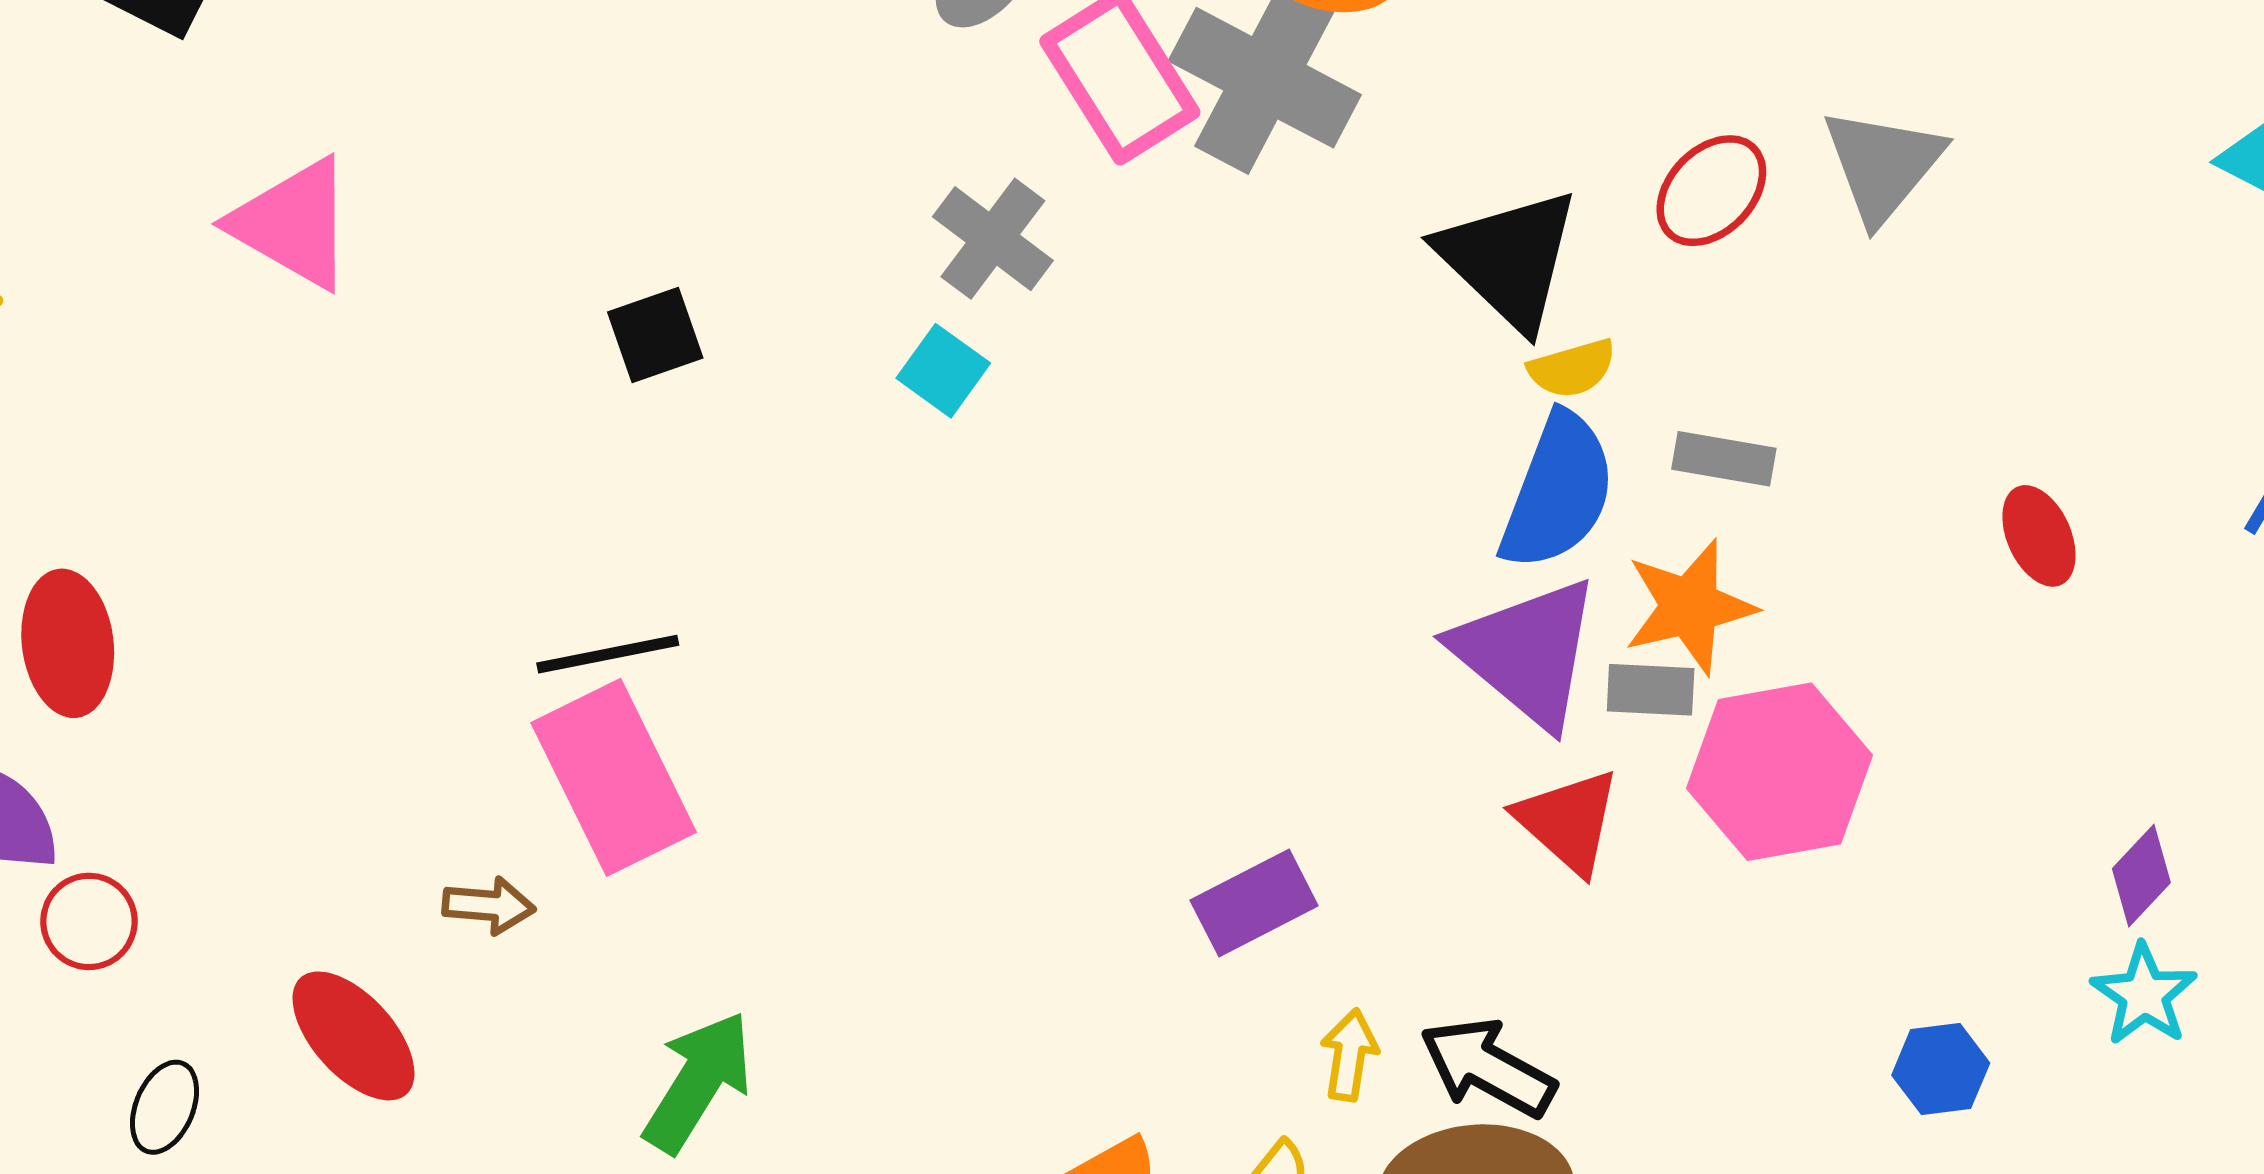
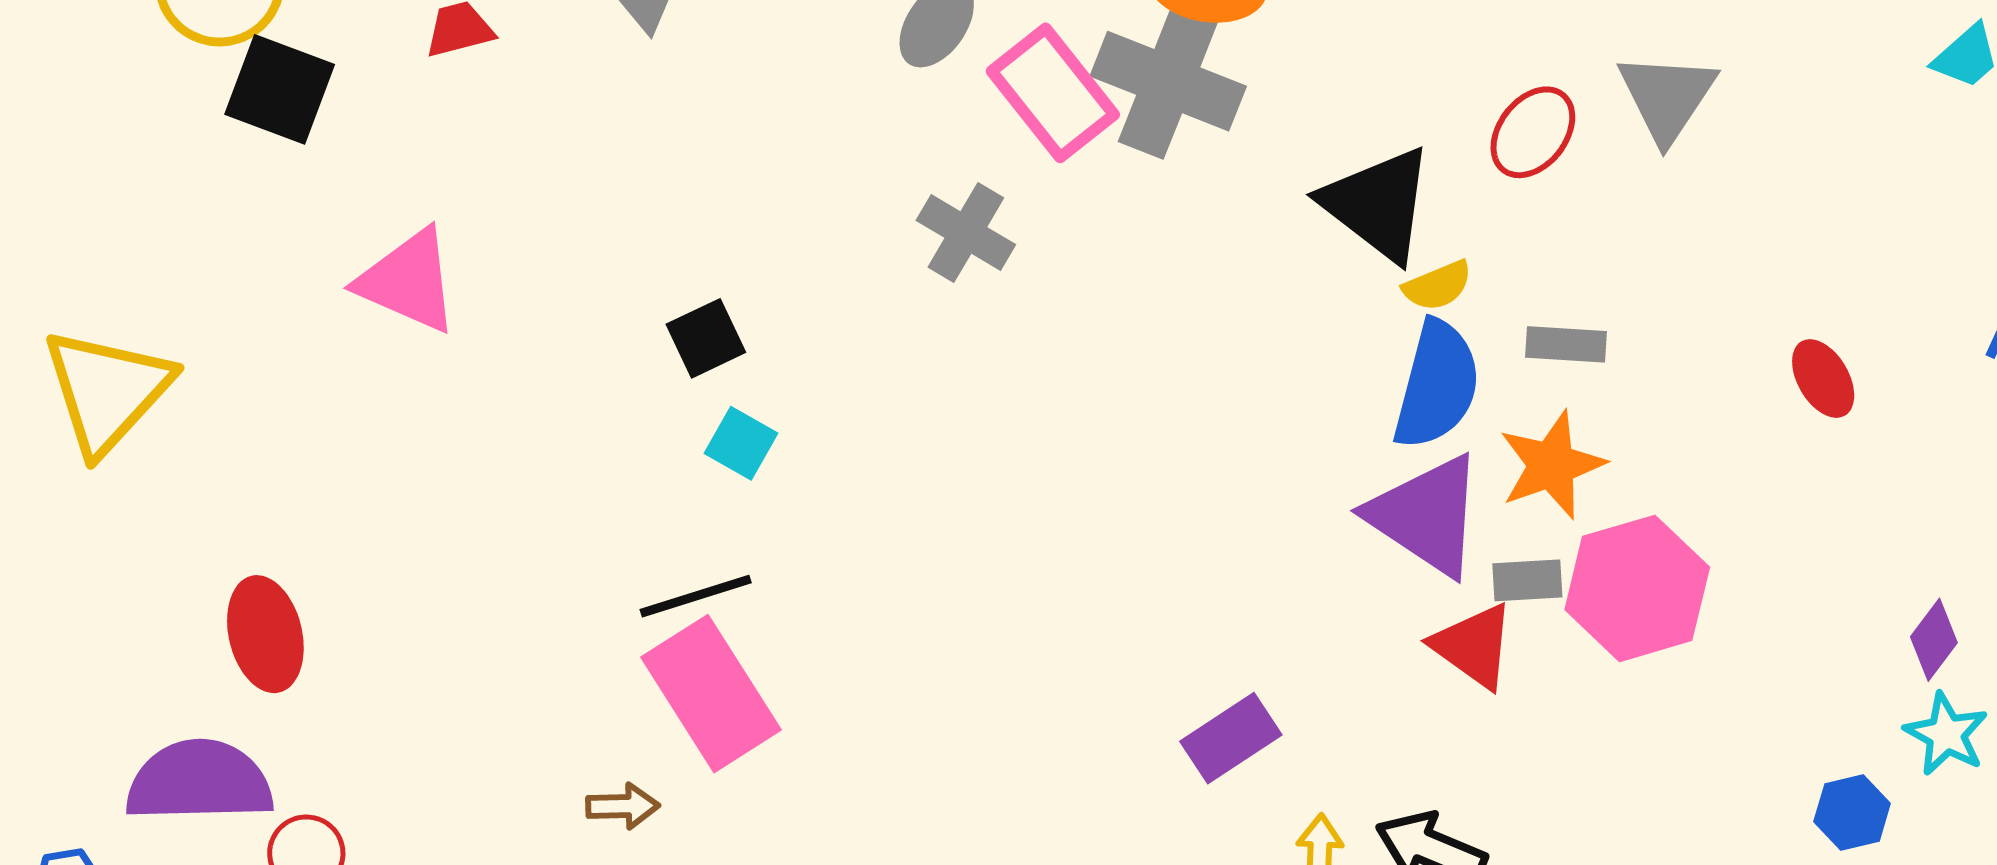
cyan square: (943, 371) -> (741, 443), moved
gray rectangle: (1651, 690) -> (1527, 580), moved
blue hexagon: (1941, 1069) -> (1852, 812), moved

